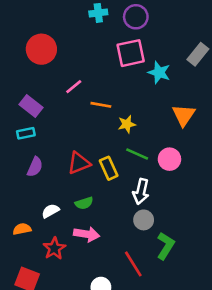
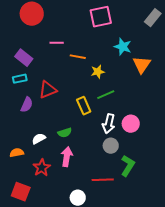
cyan star: (159, 72) -> (123, 47), moved
pink line: (74, 87) -> (57, 43), turned 40
green line: (137, 154) -> (106, 95), turned -48
pink circle: (169, 159) -> (131, 124), moved
red triangle: (79, 163) -> (48, 90), moved
pink arrow: (87, 234) -> (67, 157), turned -90
red line: (133, 264) -> (103, 180), turned -60

